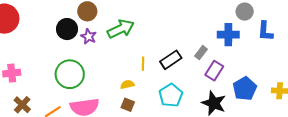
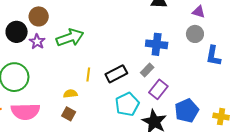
blue cross: (228, 35) -> (157, 44), moved
cyan pentagon: (171, 95) -> (127, 104), moved

